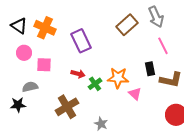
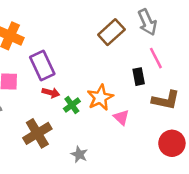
purple rectangle: (81, 41) -> (42, 65), moved
black rectangle: (150, 69) -> (139, 77), moved
orange star: (118, 78) -> (100, 98), turned -30

